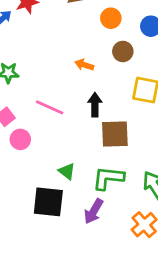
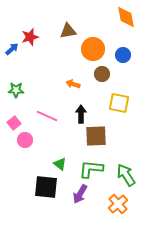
orange circle: (111, 18) -> (93, 49), size x1.5

